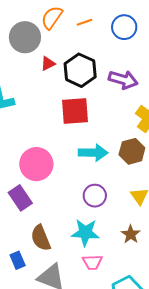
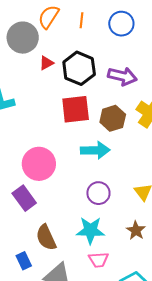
orange line: (84, 22) -> (82, 20), turned -63
brown hexagon: (132, 151) -> (113, 118), moved

